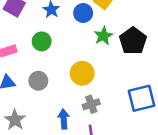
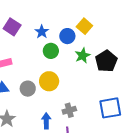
green circle: (42, 41) -> (51, 51), moved
yellow circle: (82, 73) -> (49, 81), moved

